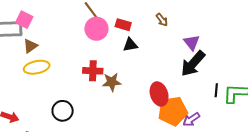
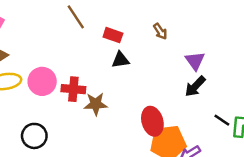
pink circle: (96, 29) -> (42, 81), moved
black arrow: (193, 64) -> (195, 86), size x0.7
black line: (216, 90) -> (222, 120), turned -64

